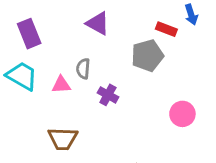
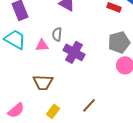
gray pentagon: (147, 55) -> (119, 42), moved
purple cross: (108, 95) -> (74, 52), size x1.5

